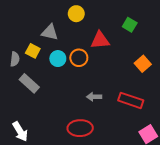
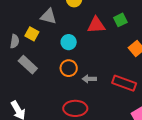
green square: (130, 25) -> (120, 20), moved, turned 32
orange circle: (79, 58) -> (69, 68), moved
cyan circle: (58, 59) -> (69, 42), moved

